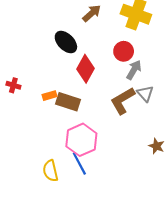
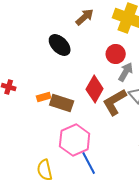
red diamond: (85, 69) -> (95, 89), moved
blue line: (79, 164) -> (89, 163), moved

